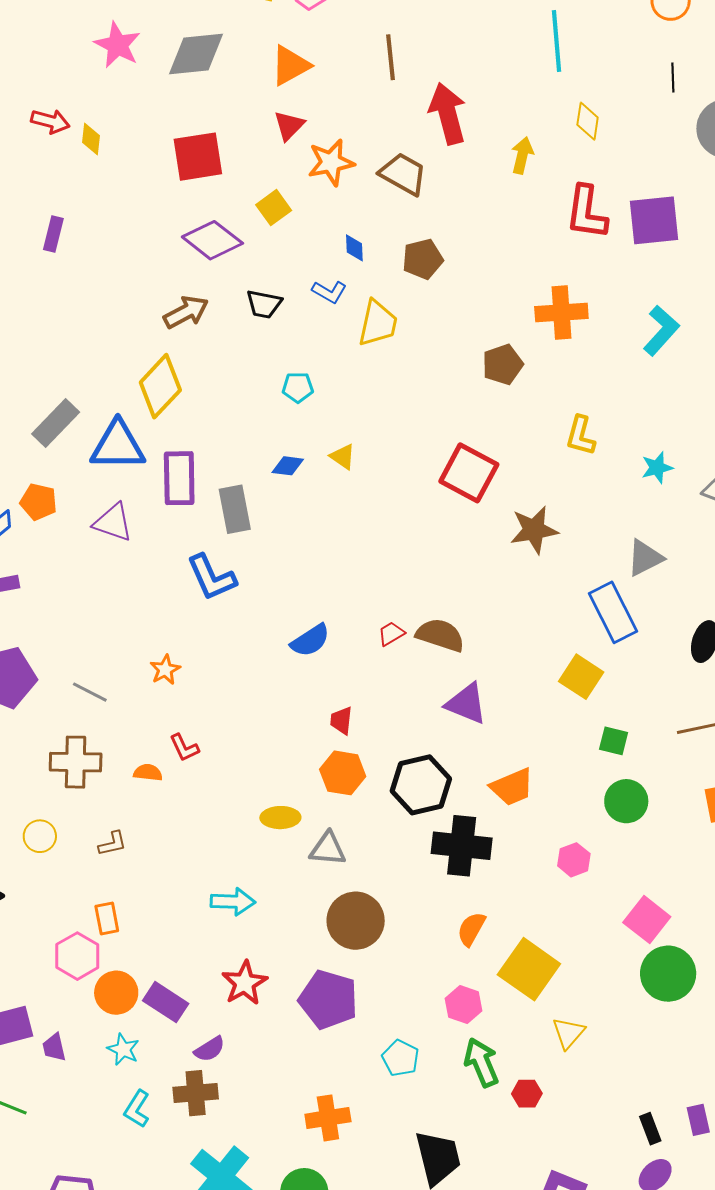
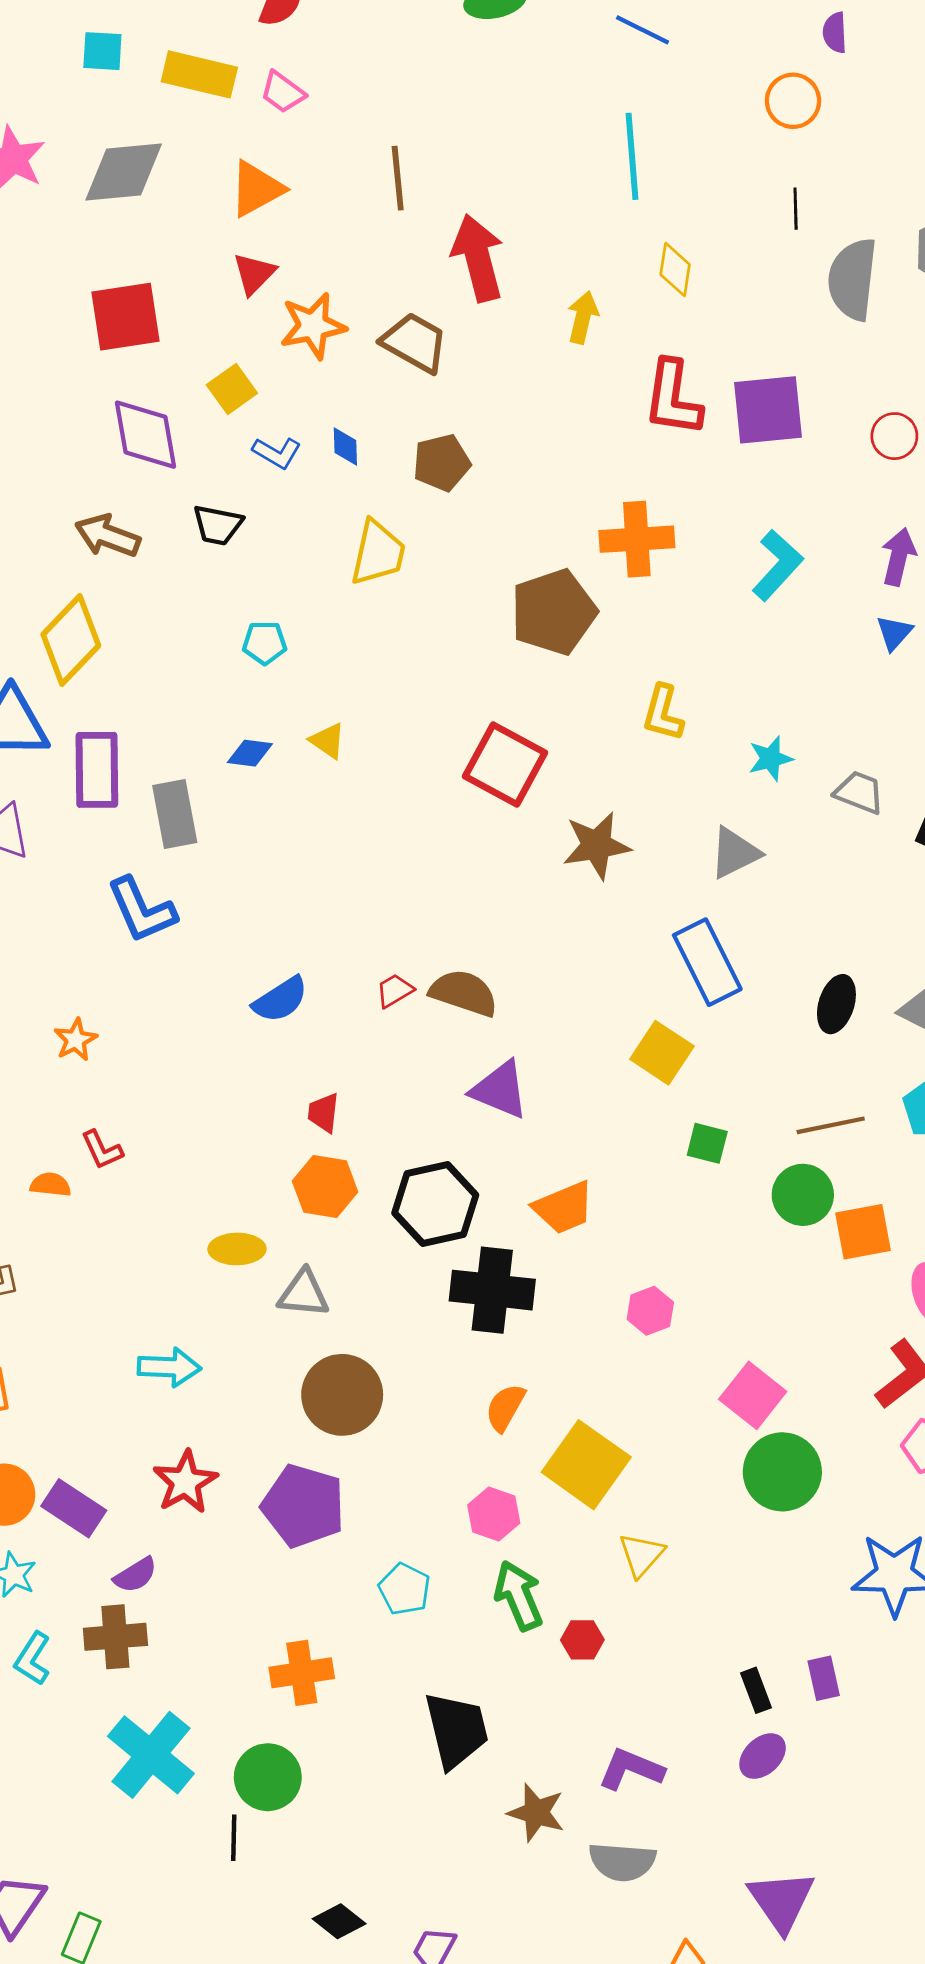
purple diamond: (212, 240) -> (145, 435), turned 42
blue L-shape: (329, 292) -> (277, 453), moved
brown arrow: (186, 312) -> (108, 536), turned -132
brown pentagon: (503, 364) -> (554, 612), size x1.5
gray triangle: (645, 558) -> (735, 853), moved
green circle: (626, 801) -> (803, 1195), moved

